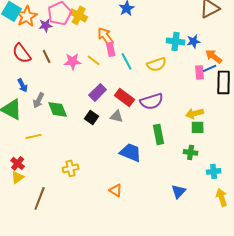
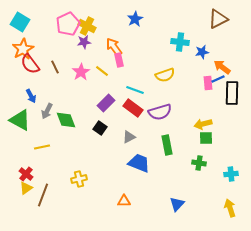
orange star: (27, 16) -> (23, 49), moved
purple star: (46, 25) -> (84, 42), moved
cyan cross: (176, 41) -> (180, 42), moved
pink star: (73, 61) -> (81, 72), turned -30
cyan line: (127, 61) -> (135, 90), moved, turned -42
gray triangle: (117, 116) -> (129, 137), moved, turned -40
cyan cross: (214, 171) -> (231, 174), moved
orange triangle: (116, 190) -> (124, 201), turned -32
blue triangle: (179, 191) -> (177, 204), moved
brown line: (40, 198) -> (43, 195), moved

